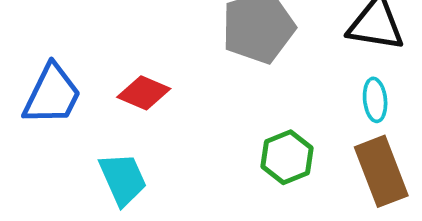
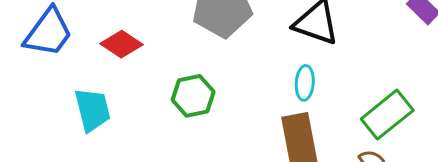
green hexagon: (287, 157) -> (193, 96), moved

